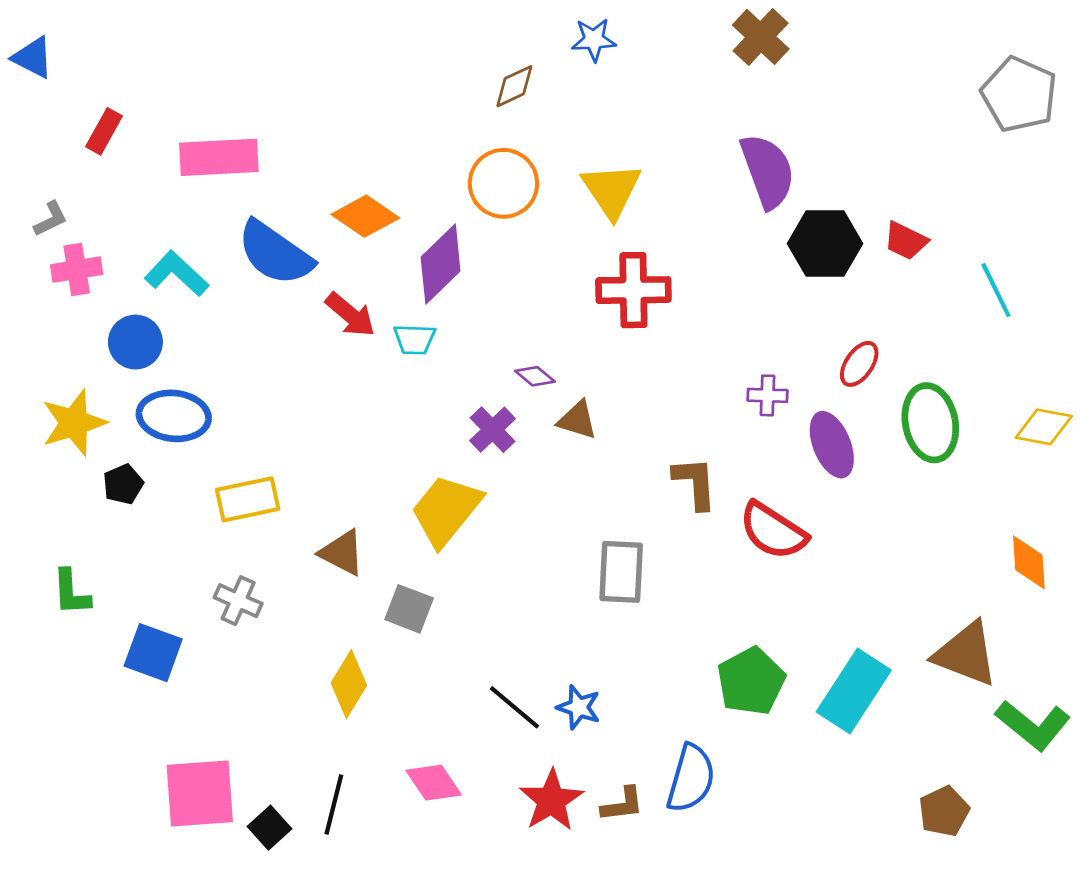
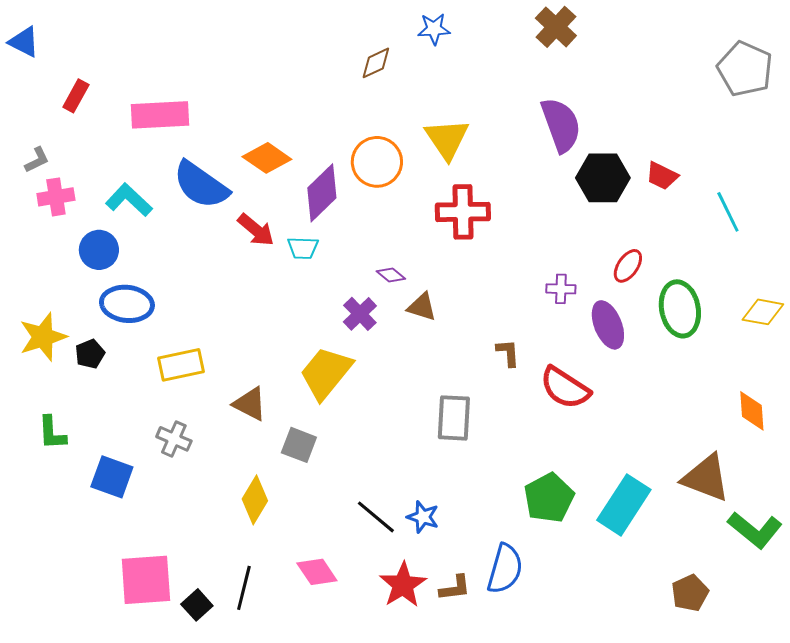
orange circle: (503, 183) -> (377, 162), moved
yellow star: (74, 423) -> (43, 337), moved
brown L-shape: (695, 483) -> (508, 353), size x0.7

